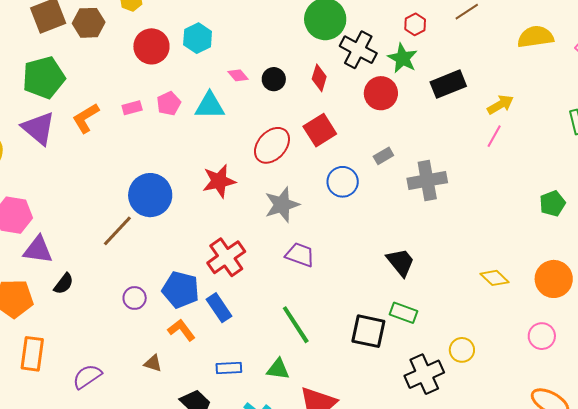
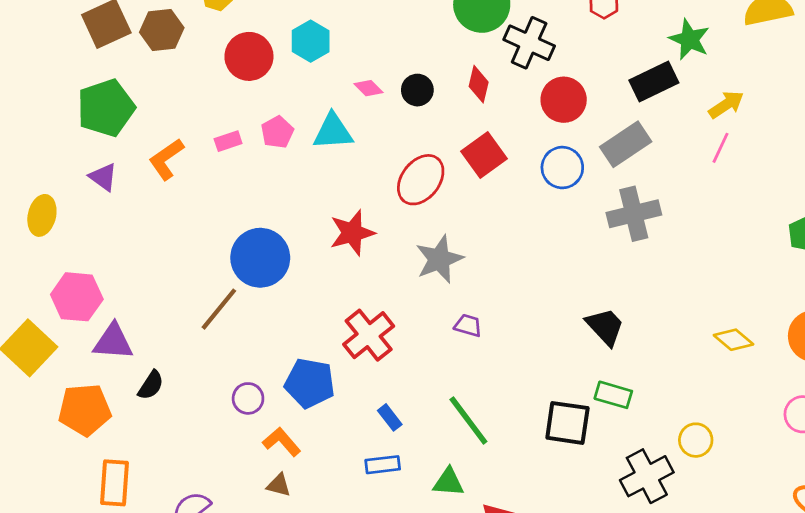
green star: (403, 58) -> (689, 39), moved
purple triangle: (38, 128) -> (103, 177), size x0.6
gray rectangle: (383, 156) -> (626, 144), moved, size x1.8
blue circle: (343, 182) -> (562, 168), moved
purple trapezoid: (300, 255) -> (468, 325), size x0.7
blue rectangle: (219, 308) -> (390, 417), moved, size x0.7
orange L-shape: (182, 330) -> (282, 442), moved
blue rectangle: (229, 368) -> (383, 465), moved

